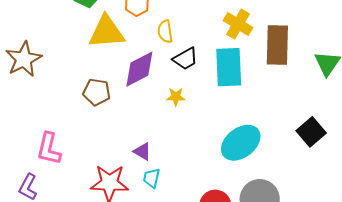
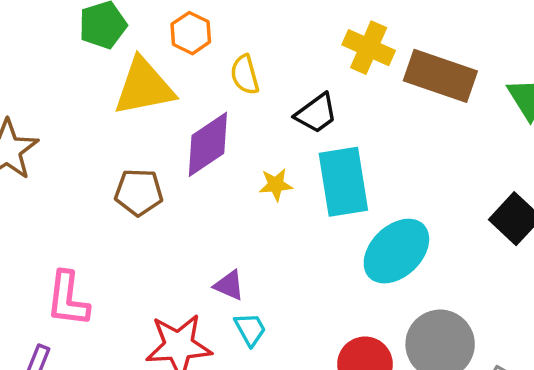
brown rectangle: (277, 45) -> (440, 76), turned -66
black trapezoid: (185, 59) -> (316, 113), moved
cyan rectangle: (229, 67) -> (343, 182), moved
cyan trapezoid: (152, 178) -> (250, 329), turned 145

